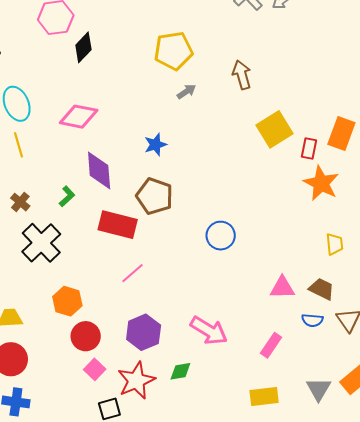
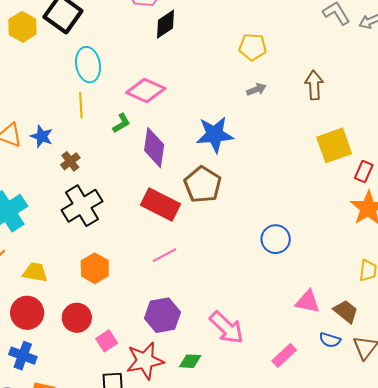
yellow pentagon: (173, 51) -> (253, 47), size x0.7
blue star: (155, 145) -> (215, 135), size x1.6
green L-shape: (67, 196) -> (121, 123), moved
blue circle: (221, 236) -> (276, 239), moved
red circle: (86, 336) -> (77, 318), moved

